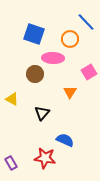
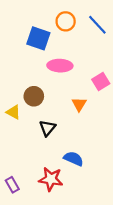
orange circle: (70, 39) -> (66, 21), moved
brown circle: (35, 74) -> (34, 96), moved

